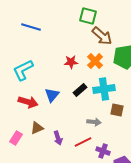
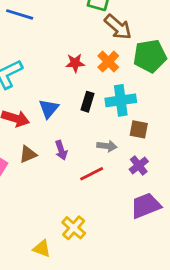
black rectangle: (80, 90) -> (88, 102), turned -32
purple arrow: (58, 138) -> (61, 150), moved
purple cross: (103, 151) -> (139, 165), moved, turned 32

